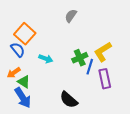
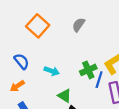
orange square: (25, 34) -> (38, 26), moved
green triangle: (24, 82) -> (65, 96), moved

